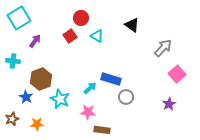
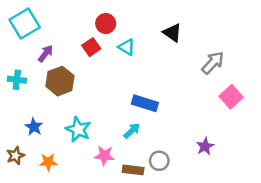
brown hexagon: (41, 79) -> (60, 81), moved
cyan arrow: (90, 88) -> (132, 131), moved
gray circle: (126, 97) -> (159, 161), moved
purple star: (169, 104) -> (205, 146), moved
pink star: (88, 112) -> (104, 156), moved

